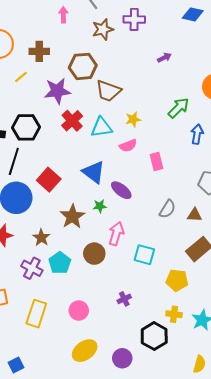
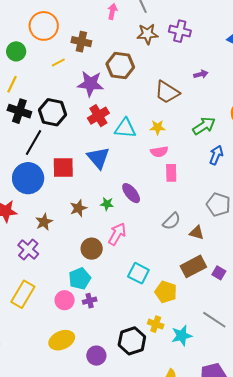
brown trapezoid: (108, 91) -> (167, 92), moved
pink semicircle: (128, 146) -> (159, 152), moved
blue triangle: (94, 172) -> (98, 158), moved
red square: (49, 180) -> (63, 167), turned 35
brown star: (72, 216) -> (78, 208), size x0.7
cyan square: (144, 255) -> (138, 273), moved
cyan pentagon: (60, 263) -> (80, 279), moved
purple cross: (124, 299) -> (90, 301), moved

